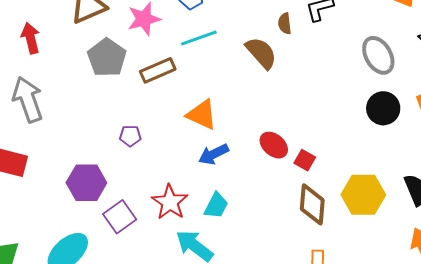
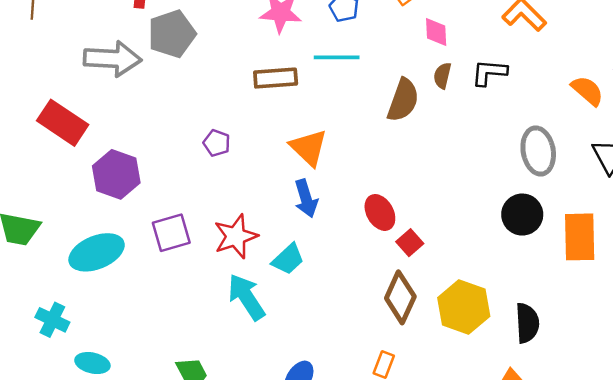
brown semicircle: (261, 53) -> (403, 100), turned 42
gray pentagon: (107, 58) -> (172, 34), moved
gray arrow: (28, 99) -> (112, 59), turned 93
blue arrow: (213, 154) -> (306, 198), turned -100
purple hexagon: (86, 183) -> (116, 174), moved

